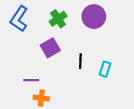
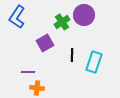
green cross: (58, 19) -> (62, 22), moved
cyan rectangle: (105, 69) -> (94, 62), size x1.5

